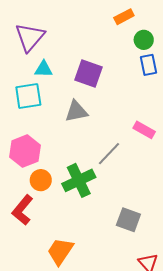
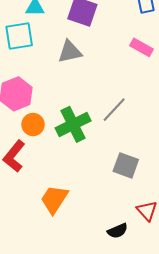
pink rectangle: (144, 130) -> (141, 47), moved
gray line: (109, 154) -> (114, 110), moved

